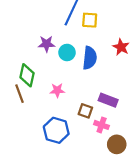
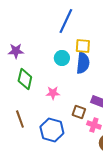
yellow square: (90, 20) -> (83, 46), moved
purple star: (46, 44) -> (16, 51), moved
brown line: (19, 94) -> (20, 119), moved

